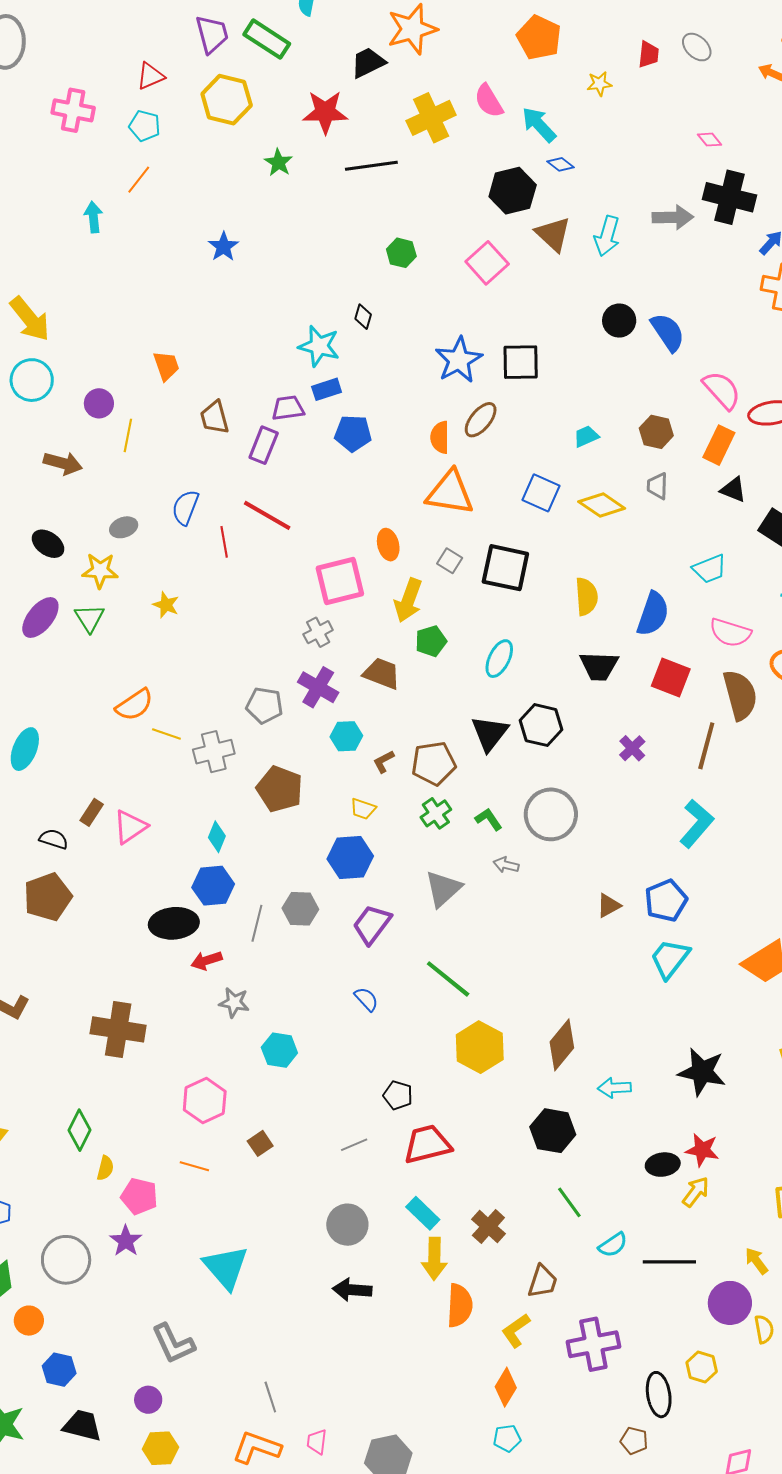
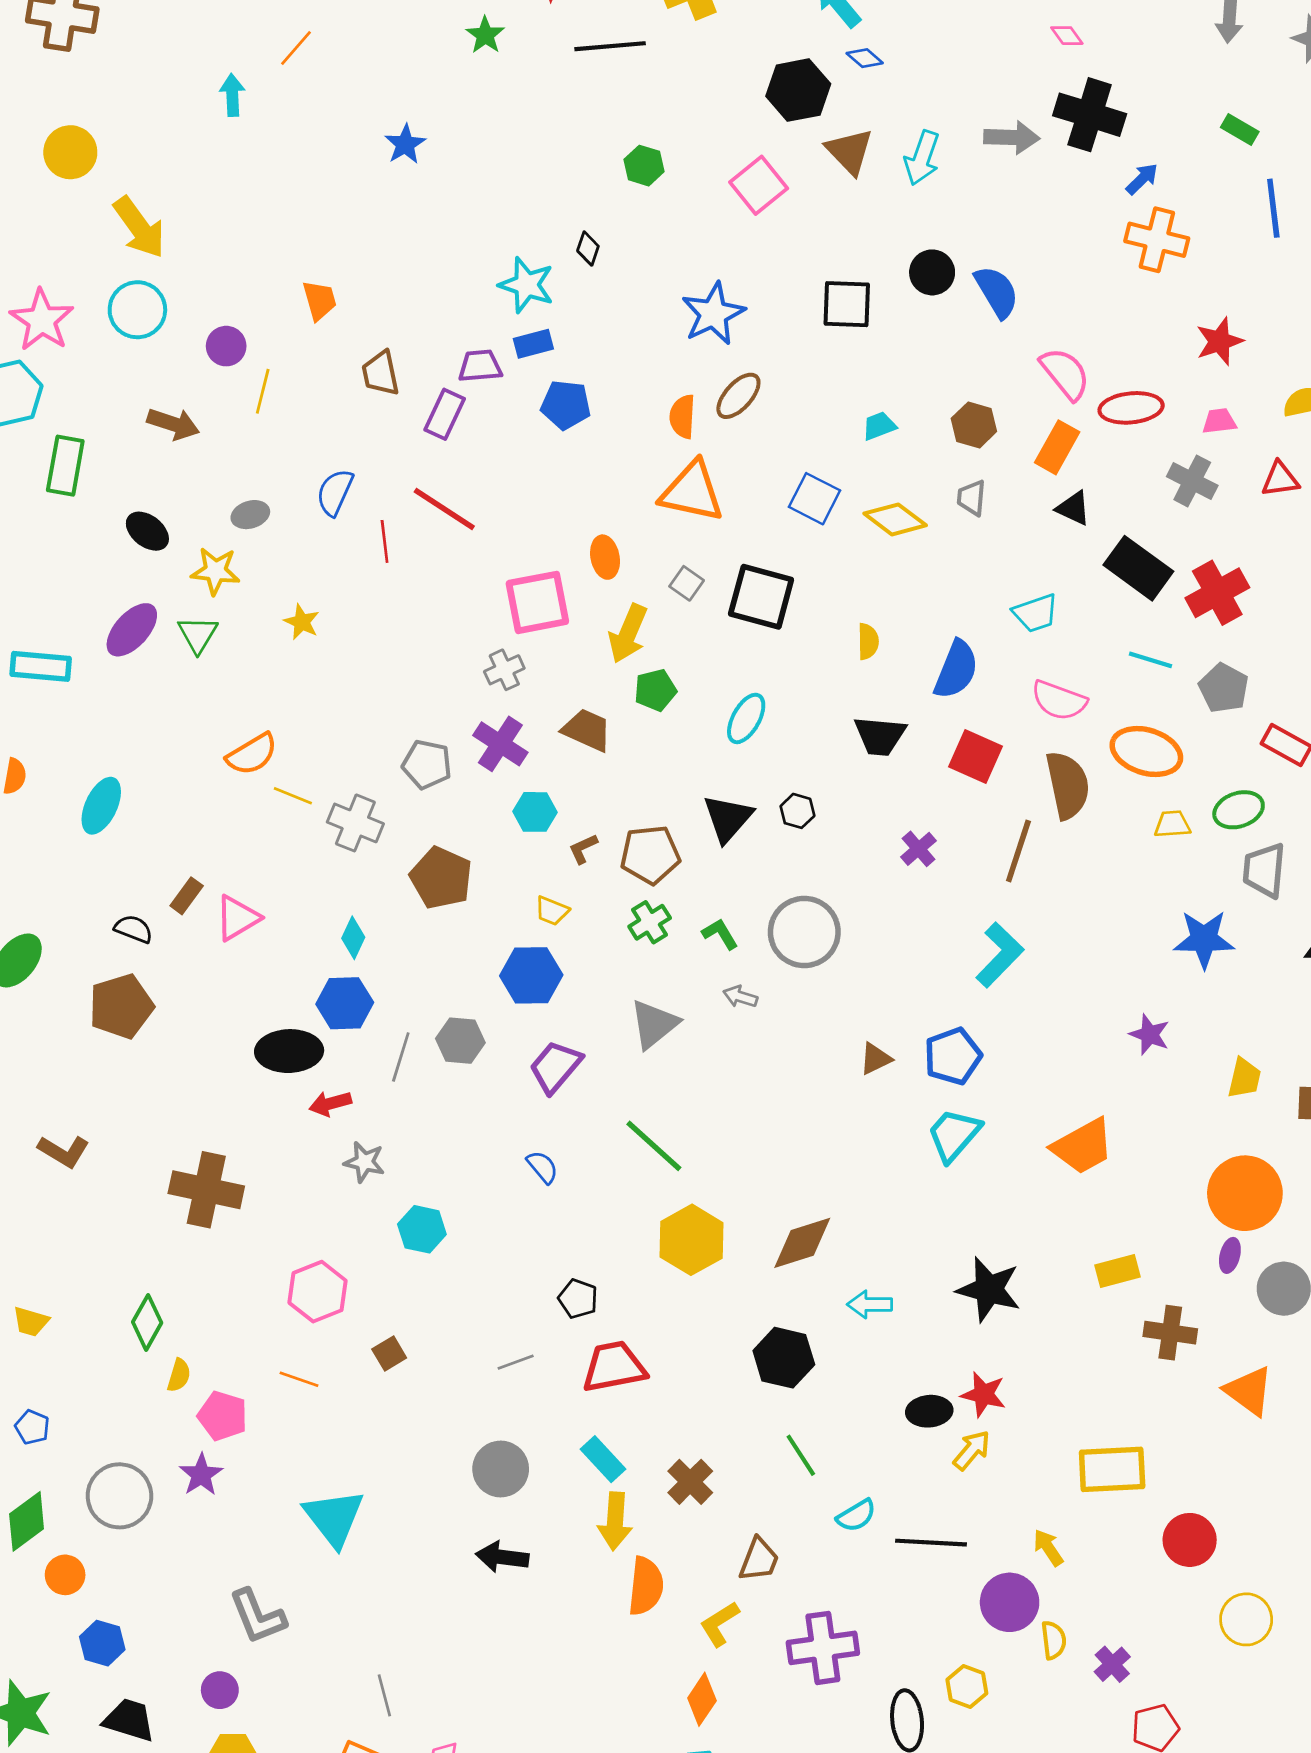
black square: (521, 362) -> (847, 304), moved
yellow semicircle: (586, 597) -> (868, 641), size x0.7
black hexagon: (541, 725) -> (797, 811), size x0.6
gray cross: (214, 752) -> (355, 823), turned 33
brown diamond: (562, 1045) -> (802, 1243), turned 30

